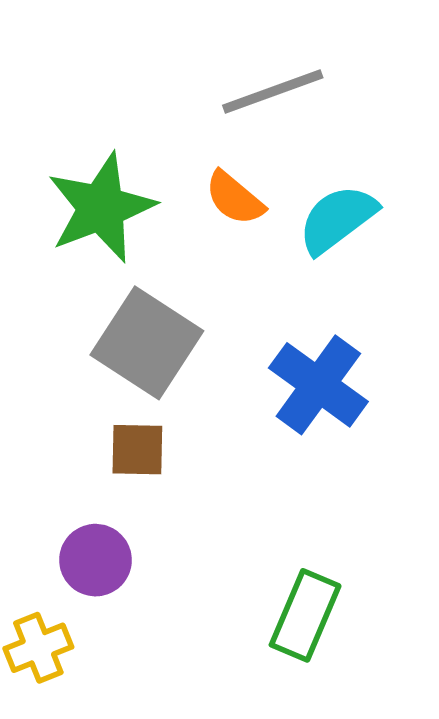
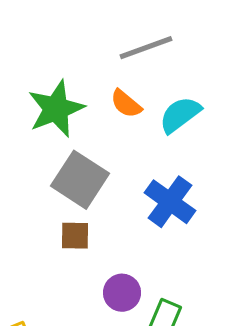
purple circle: (95, 560) -> (122, 293), moved

